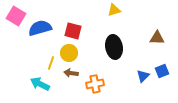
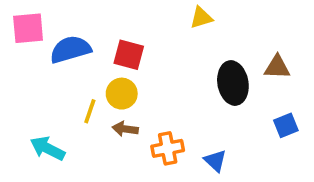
pink square: (16, 16) -> (28, 28), turned -36
black ellipse: (114, 47) -> (233, 83), moved
blue triangle: (143, 76) -> (215, 161), moved, turned -32
cyan arrow: (40, 84) -> (48, 148), moved

